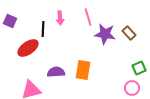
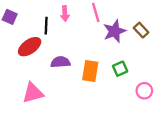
purple star: (105, 34) -> (115, 31), turned -30
green square: (139, 68) -> (120, 69), moved
purple semicircle: (56, 72) -> (60, 62), moved

